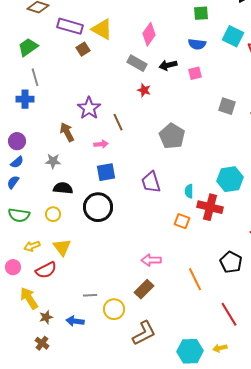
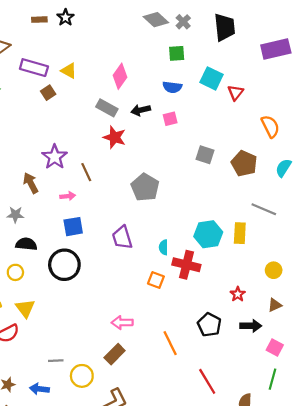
yellow triangle: (102, 29) -> (69, 71), size x0.7
red star: (144, 90) -> (115, 137), size x1.5

